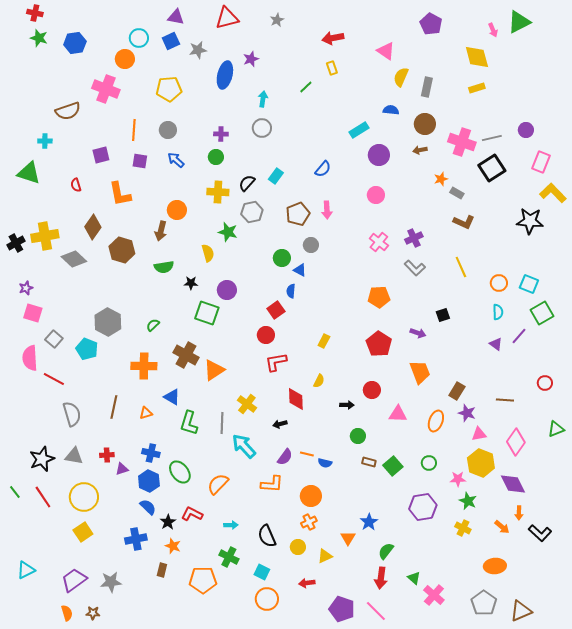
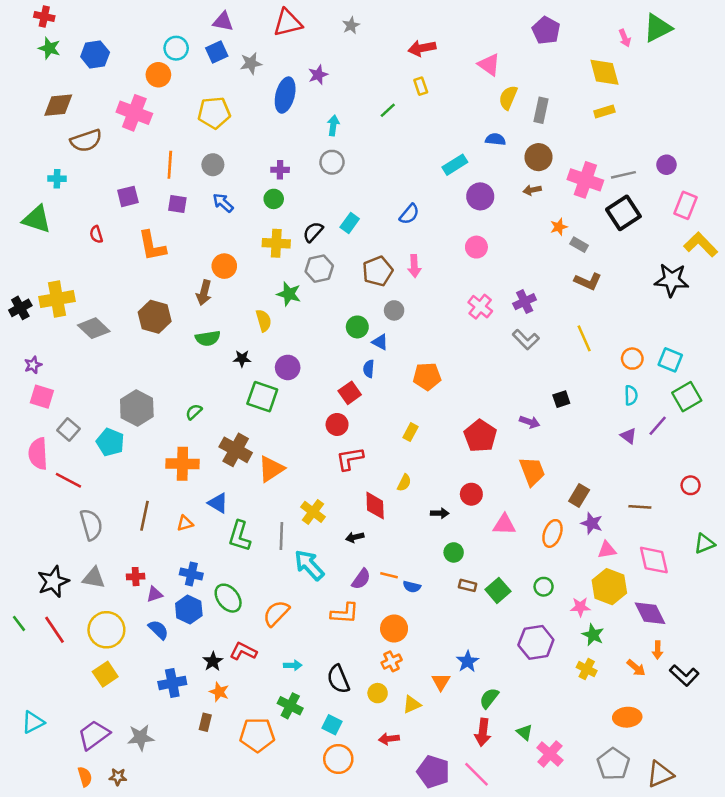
brown diamond: (93, 227) -> (58, 105), moved, turned 50
orange pentagon: (379, 297) -> (427, 376), moved
pink diamond: (516, 442) -> (654, 560), turned -48
blue semicircle: (148, 507) -> (158, 630), moved

